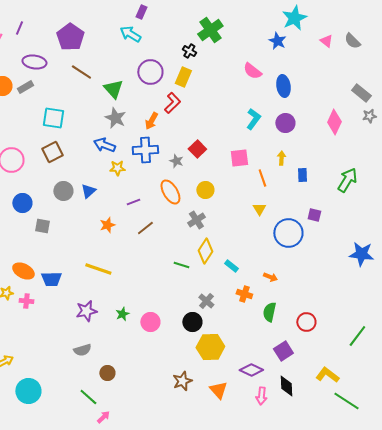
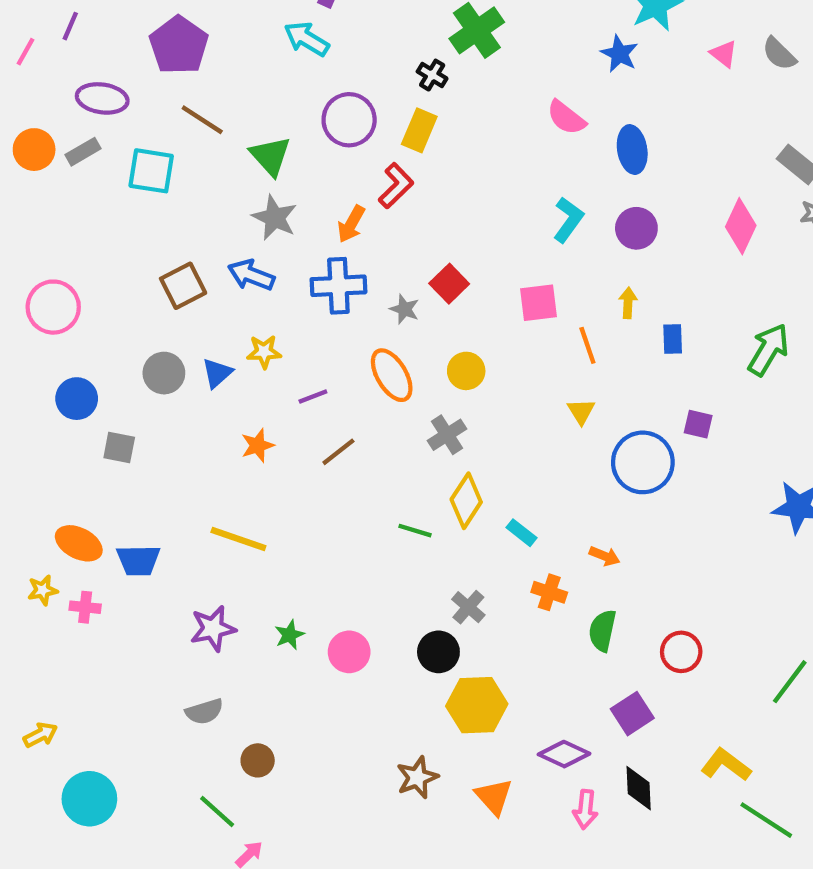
cyan square: (53, 118) -> (151, 171), moved
brown square: (52, 152) -> (183, 286), moved
yellow star: (117, 168) -> (264, 352), moved

